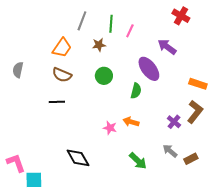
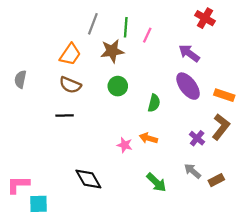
brown star: (99, 45) -> (112, 51), size x1.5
purple ellipse: (149, 69) -> (188, 86), moved
pink L-shape: (16, 163) -> (18, 185), turned -70

